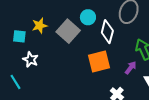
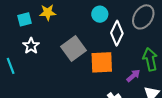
gray square: (68, 31) -> (73, 48), moved
cyan square: (19, 36) -> (24, 19), turned -32

